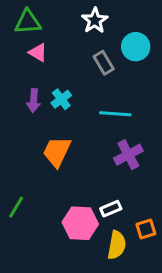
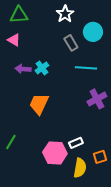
pink triangle: (38, 53) -> (14, 40), moved
purple arrow: (34, 101) -> (23, 69), turned 91
cyan line: (115, 114) -> (86, 68), moved
purple cross: (128, 155) -> (97, 99), moved

